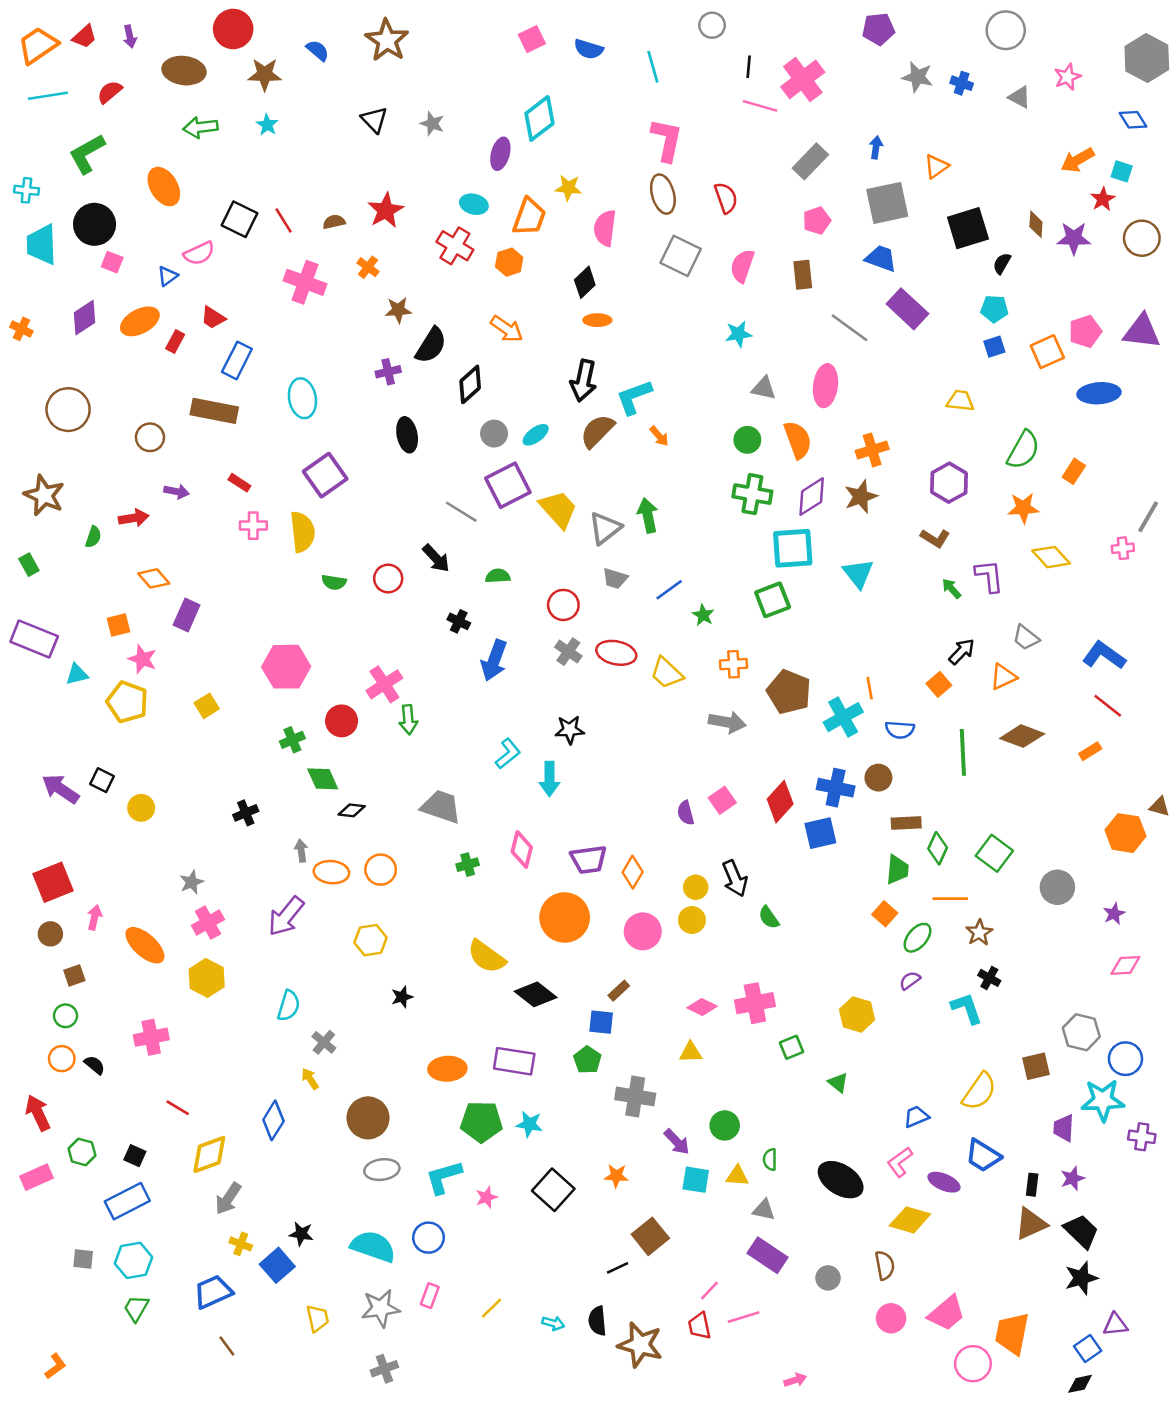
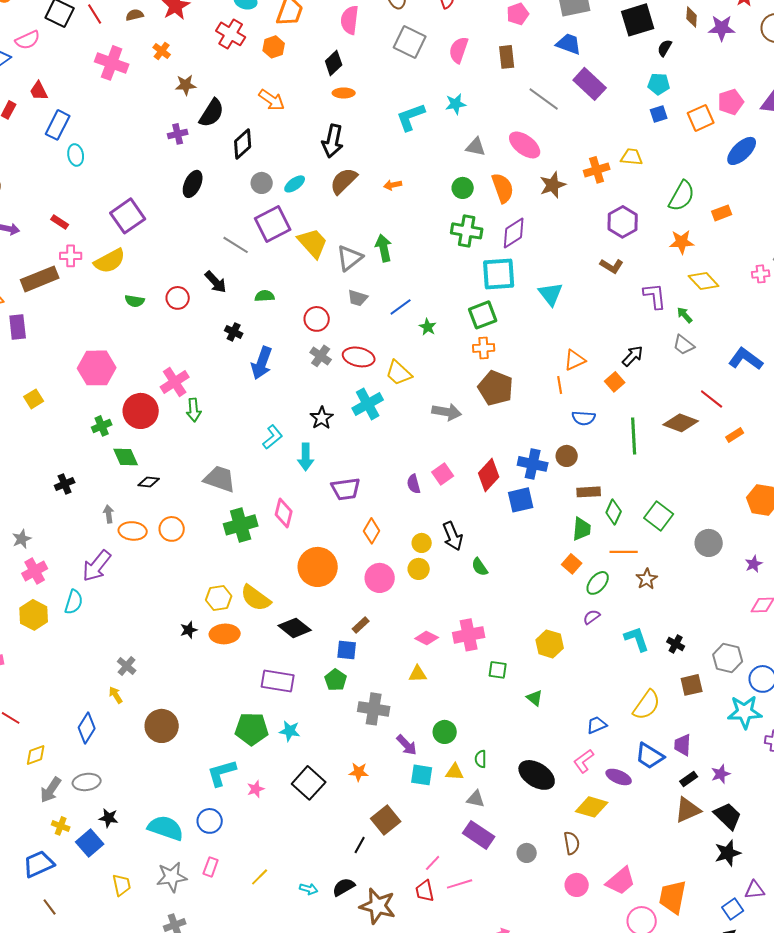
red trapezoid: (213, 318) -> (39, 91), turned 30
pink ellipse: (825, 386) -> (525, 145), turned -60
blue ellipse: (1099, 393) -> (742, 151), turned -40
cyan L-shape: (634, 397) -> (411, 117), moved
cyan ellipse: (302, 398) -> (76, 155), moved, size x0.7
brown rectangle: (214, 411) -> (40, 279), moved, turned -33
black ellipse: (407, 435) -> (193, 184), turned 36
orange arrow: (659, 436) -> (393, 185), turned 120
orange cross: (872, 450) -> (597, 170), moved
orange rectangle: (1074, 471) -> (722, 213), turned 36
brown star: (861, 497) -> (553, 185), moved
yellow semicircle: (302, 532) -> (110, 261), turned 68
green arrow: (952, 589) -> (685, 315), moved
purple rectangle: (187, 615) -> (18, 327), turned -30
orange cross: (733, 664) -> (484, 348), moved
orange triangle: (1003, 677) -> (575, 360), moved
red line: (1108, 706) -> (712, 399), moved
cyan cross: (843, 717) -> (368, 404), moved
red circle: (342, 721) -> (141, 411), size x1.4
black star: (570, 730) -> (322, 418), turned -30
purple trapezoid: (589, 860) -> (346, 489), moved
green cross: (468, 865) -> (241, 525), size x1.8
yellow hexagon: (371, 940) -> (219, 598), moved
black cross: (989, 978) -> (676, 644), moved
cyan semicircle: (289, 1006) -> (74, 602), moved
green square: (791, 1047) -> (498, 670), turned 30
orange ellipse: (447, 1069) -> (225, 634), moved
purple trapezoid: (1064, 1128) -> (683, 745), moved
yellow diamond: (209, 1154) -> (36, 755), size x0.7
gray ellipse: (382, 1170) -> (87, 782), moved
black rectangle: (1032, 1185) -> (689, 779), turned 48
black line: (618, 1268) -> (360, 845), turned -36
black semicircle: (597, 1321) -> (344, 887), turned 65

